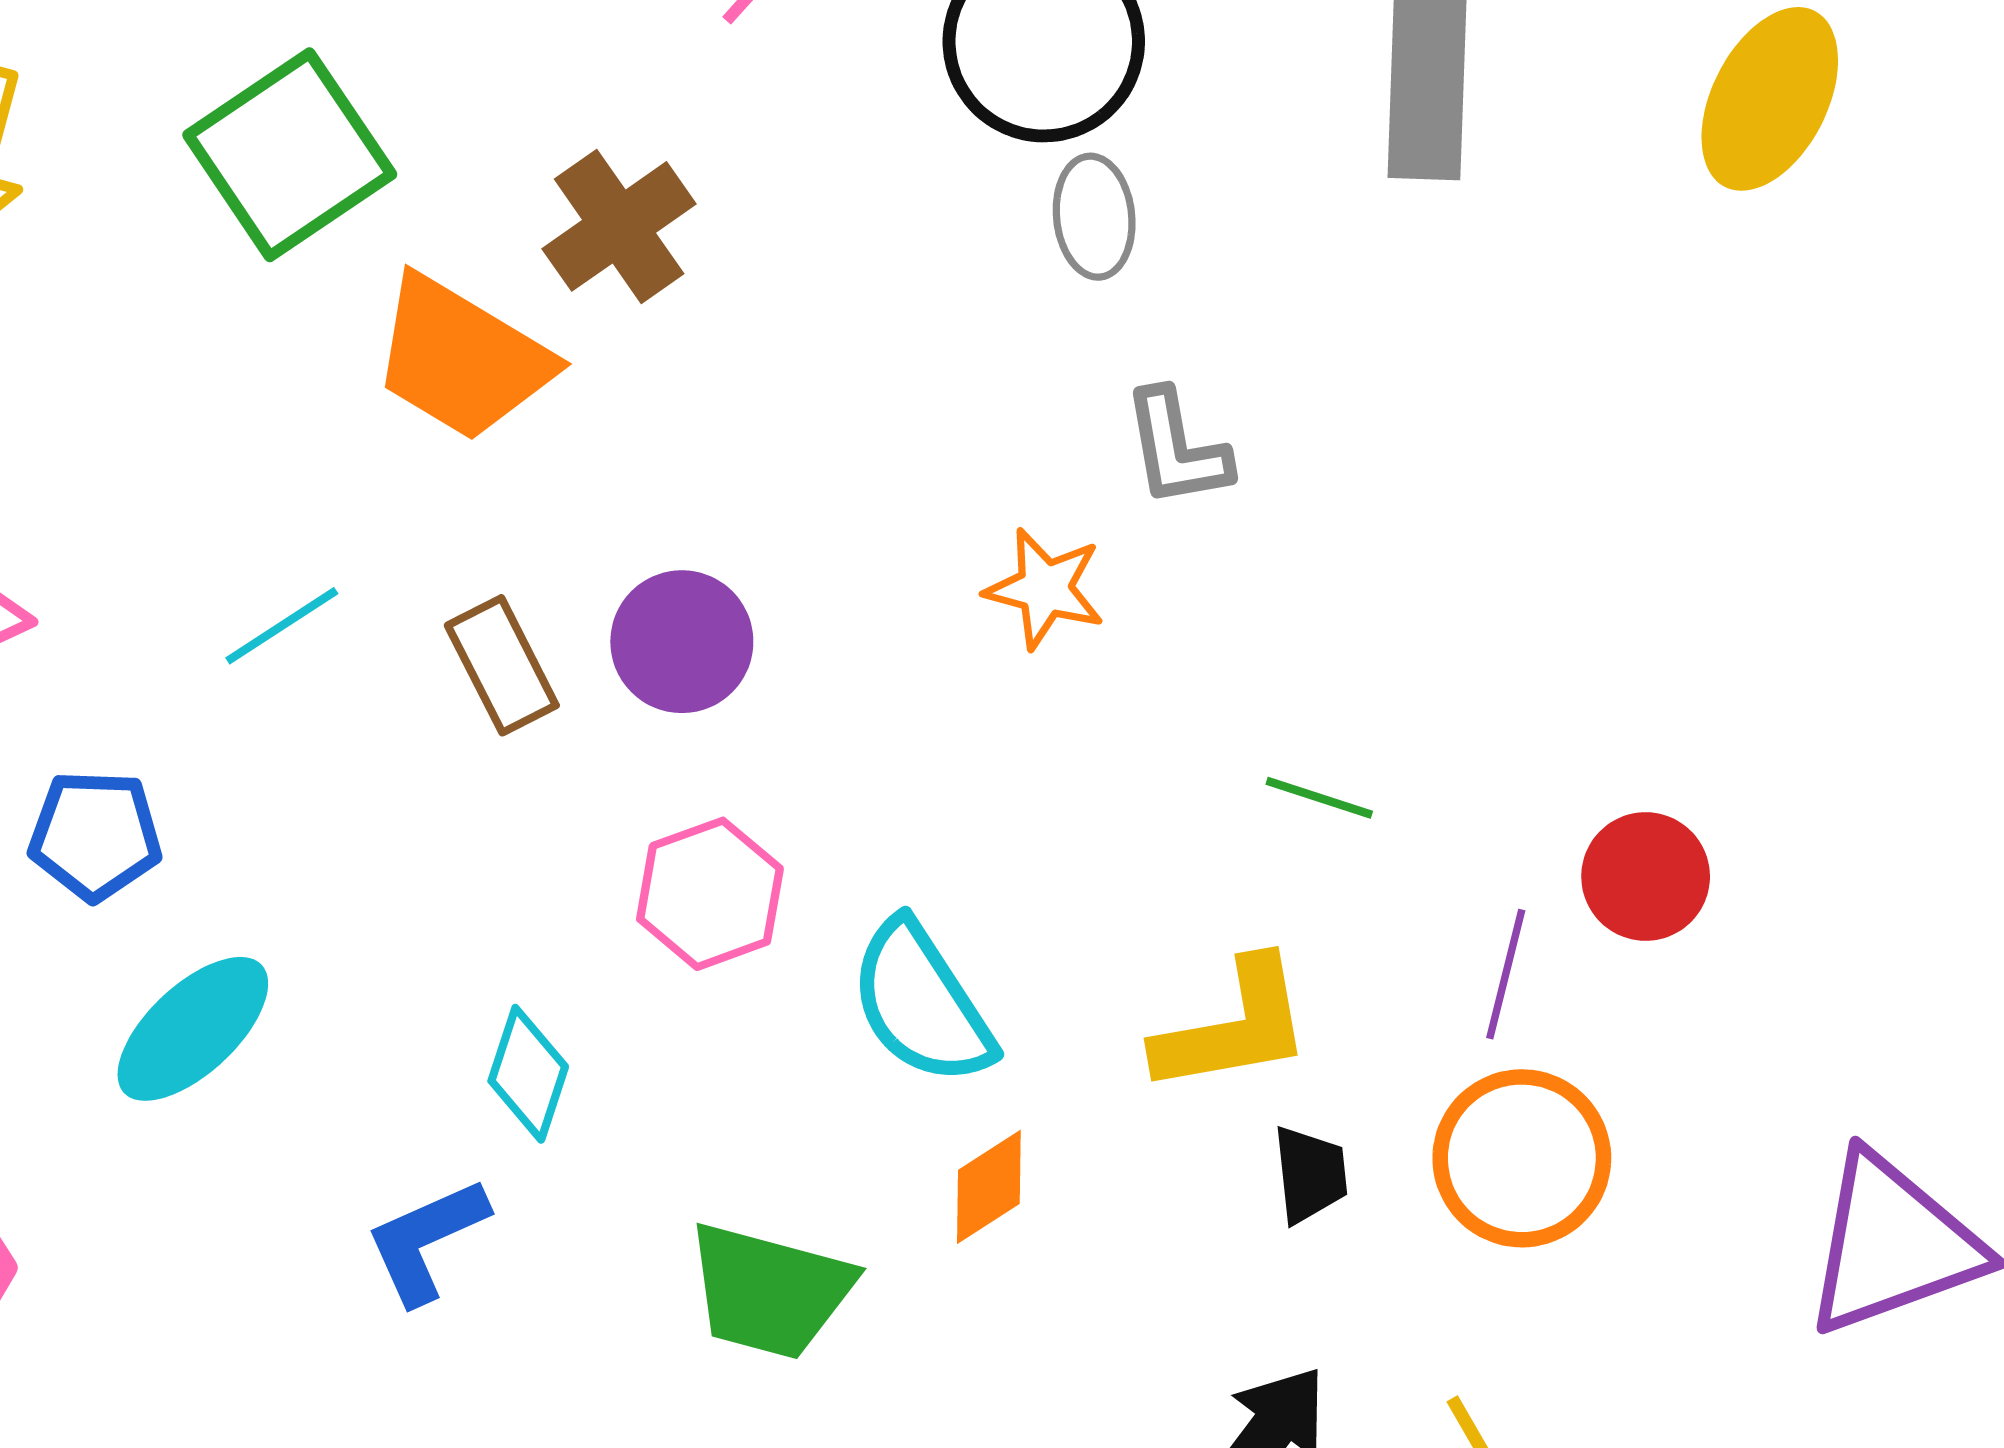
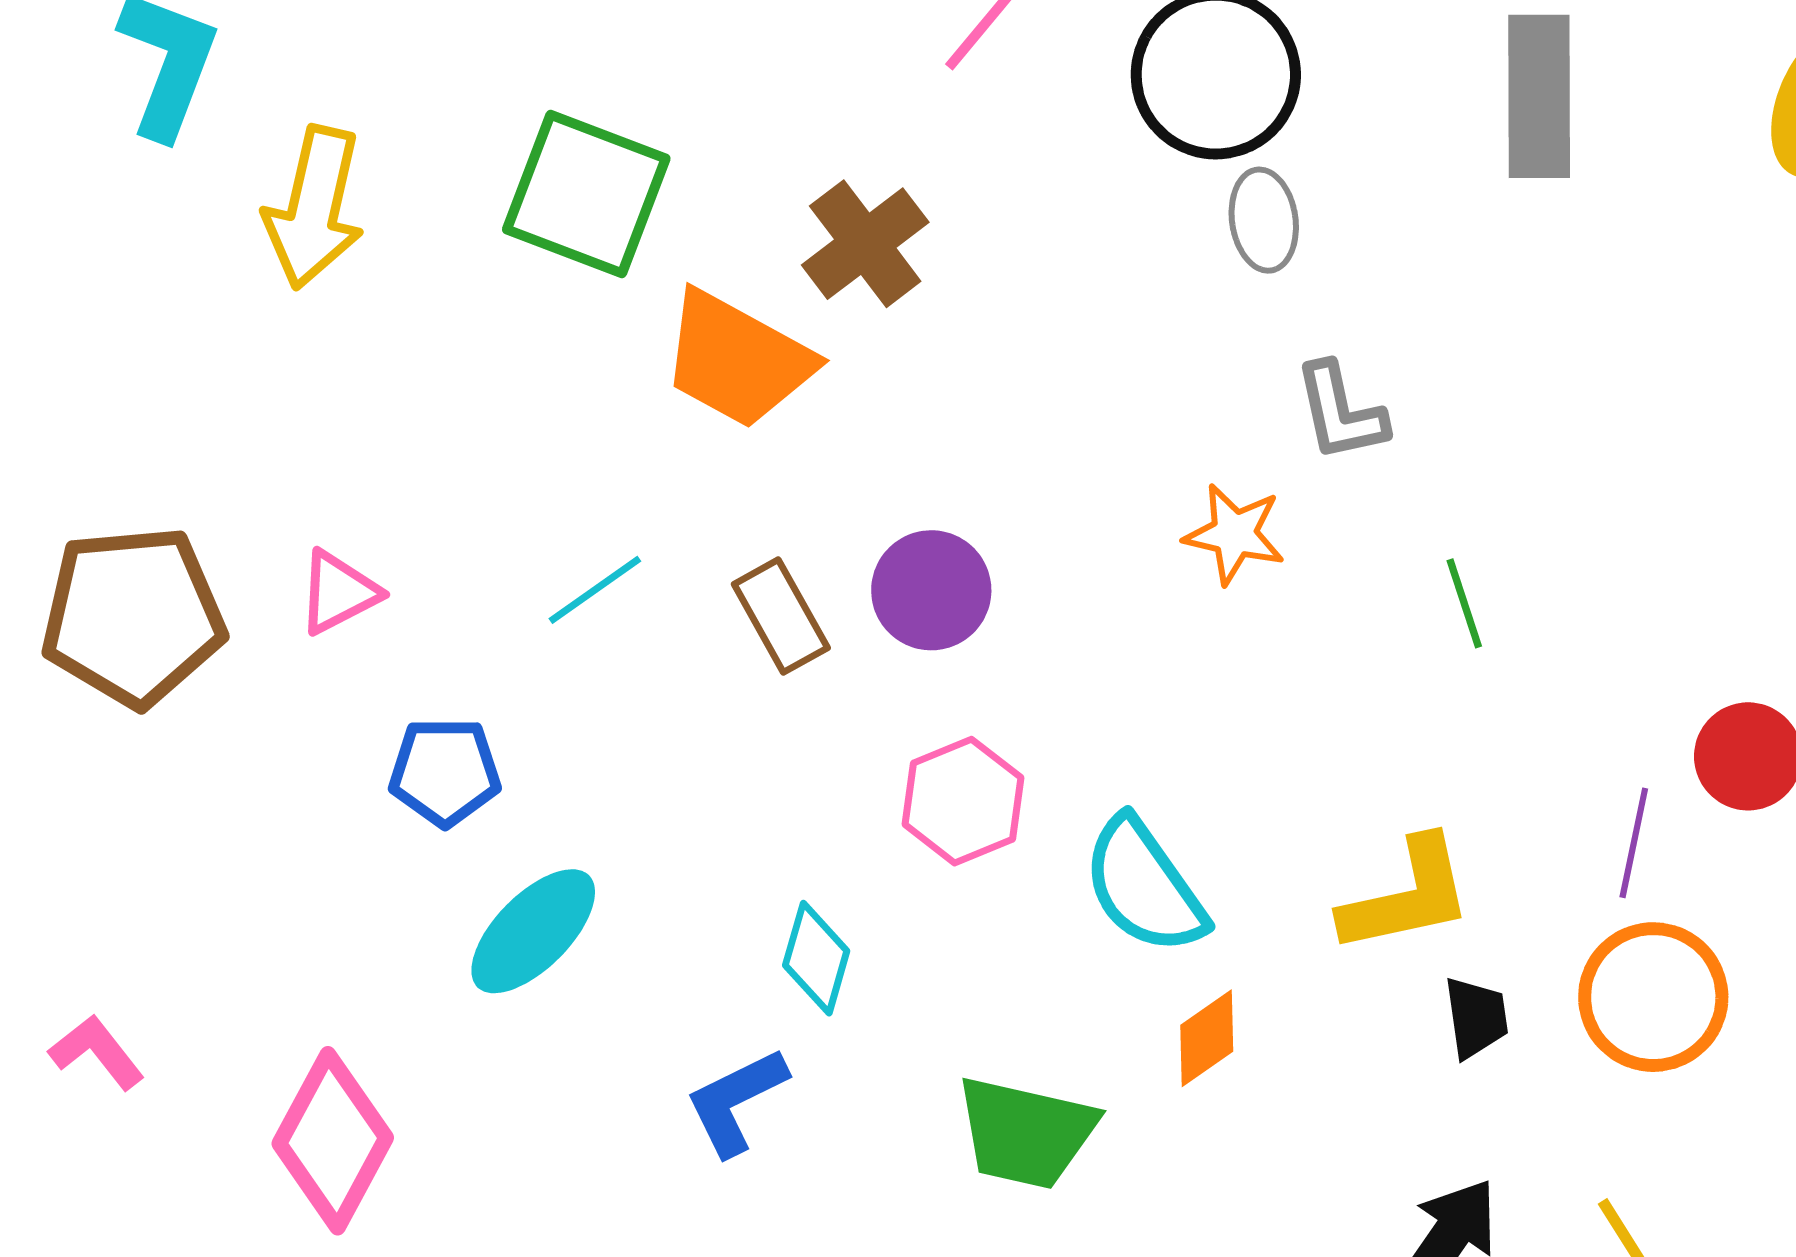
green square: (290, 155) -> (586, 194), turned -33
green line: (1319, 798) -> (1464, 603), moved, turned 56

